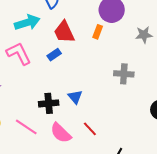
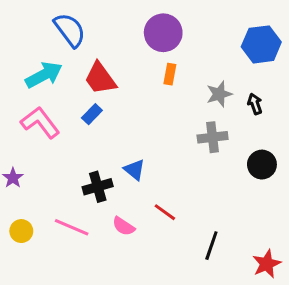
orange rectangle: (98, 32) -> (170, 74), moved
gray star: (144, 35) -> (219, 94), moved
gray cross: (124, 74) -> (213, 137), moved
pink semicircle: (61, 133) -> (124, 226), size x0.7

